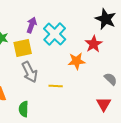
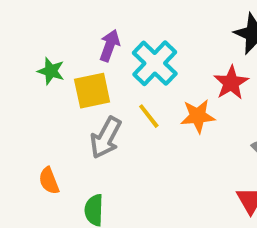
gray arrow: (30, 72) -> (106, 138), turned 55
yellow line: (56, 86) -> (149, 116), moved, turned 48

